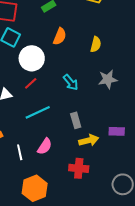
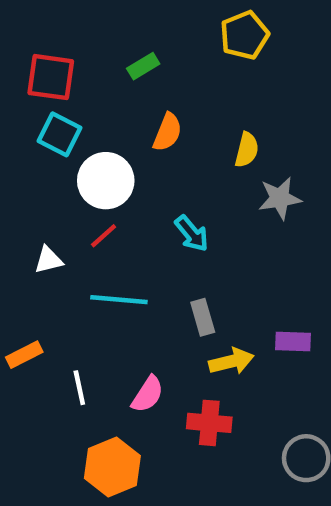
gray star: (108, 79) -> (280, 198), moved
cyan line: (38, 112) -> (119, 300), turned 30
pink semicircle: (45, 146) -> (148, 394), moved

